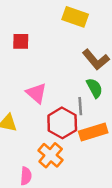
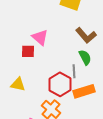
red square: (21, 41) -> (28, 51), moved
pink triangle: (36, 93) -> (40, 37), moved

